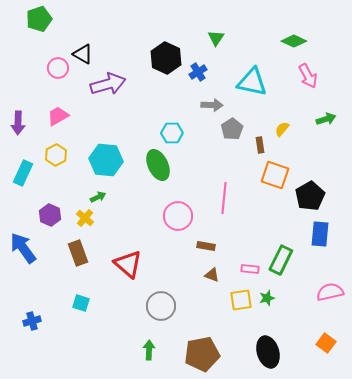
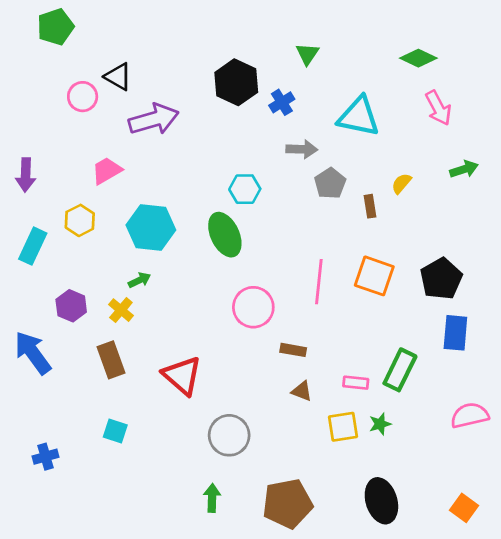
pink trapezoid: (58, 116) -> (107, 171), moved
orange square: (275, 175) -> (374, 276), moved
orange square: (326, 343) -> (464, 508), moved

